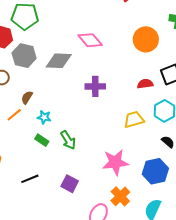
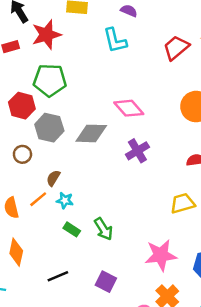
purple cross: (95, 86) -> (137, 151), moved, turned -30
cyan star: (44, 117) -> (65, 200), moved

